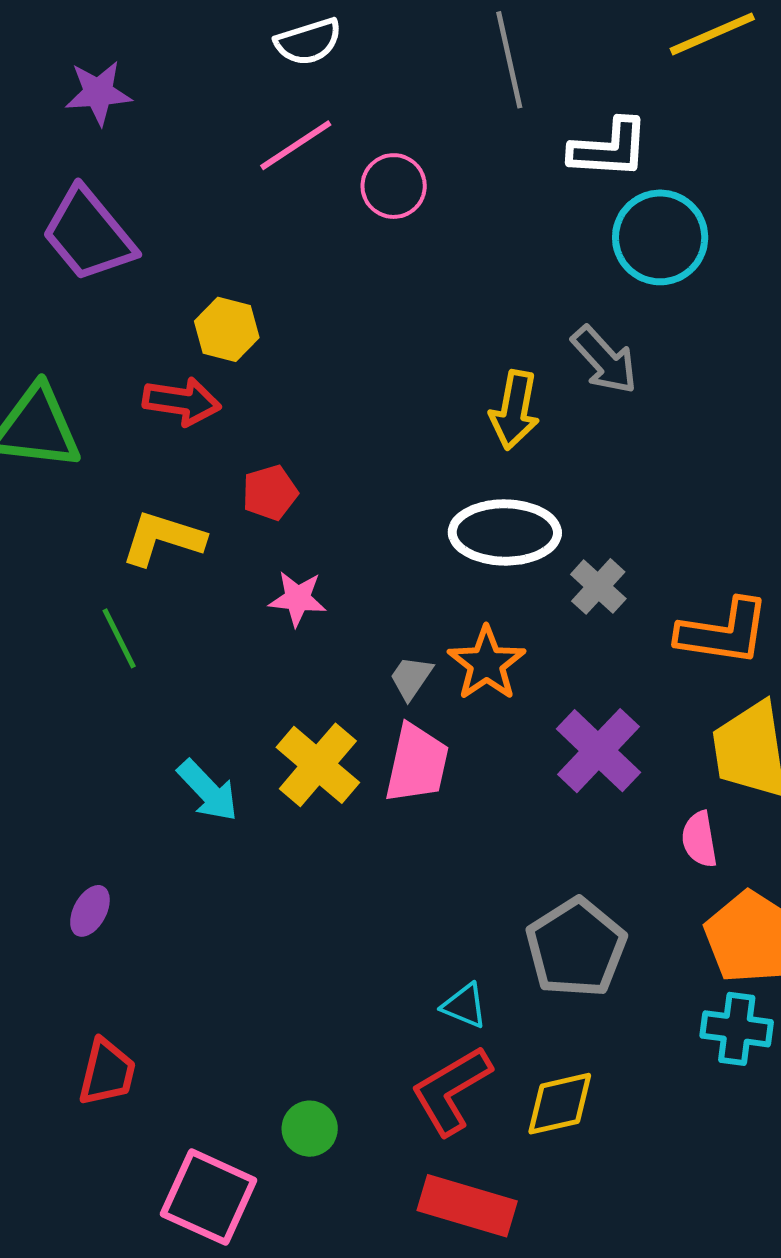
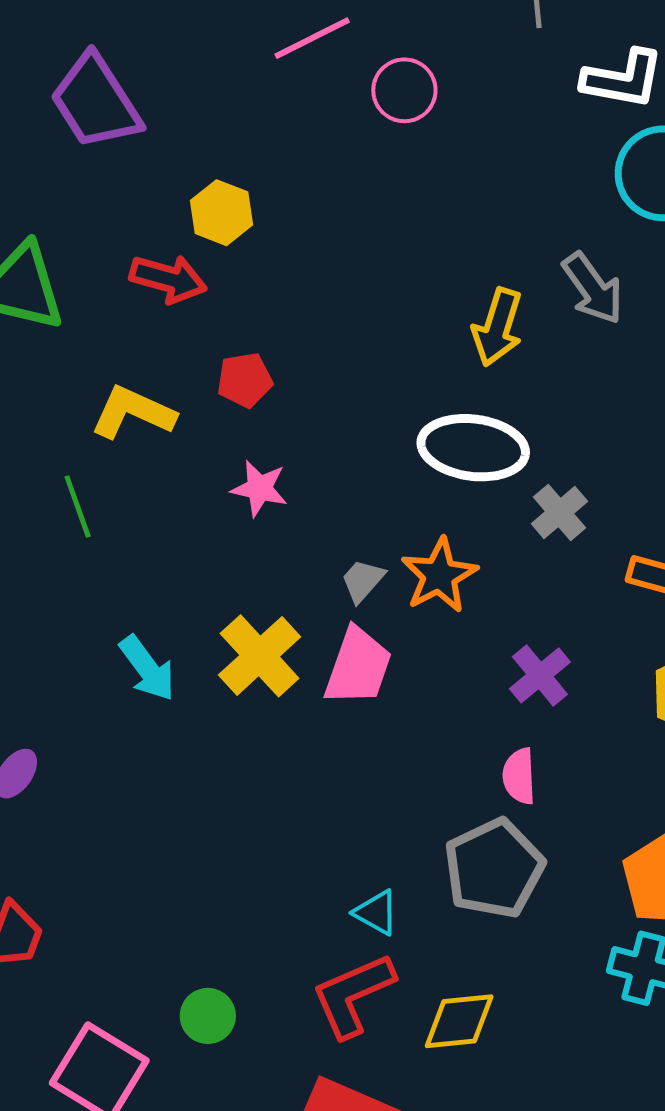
purple cross: (598, 751) -> (540, 675), size x0.7
pink semicircle: (699, 839) -> (519, 776), moved

